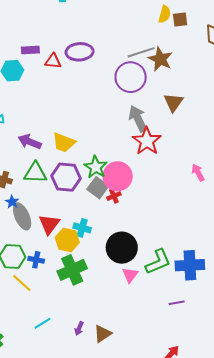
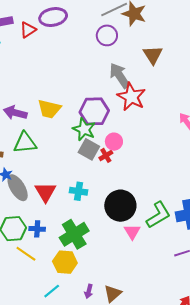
red triangle: (53, 61) -> (28, 30), turned -30
purple circle: (131, 77) -> (107, 35), size x0.7
pink circle: (118, 176) -> (114, 142), moved, size x0.6
purple hexagon: (66, 177) -> (94, 111), moved
yellow hexagon: (67, 240) -> (65, 262), moved

